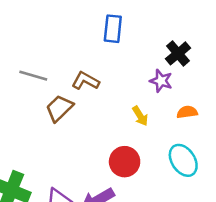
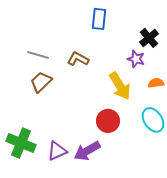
brown trapezoid: (59, 108) -> (41, 82), moved
yellow arrow: (140, 116) -> (120, 86), size x1.8

